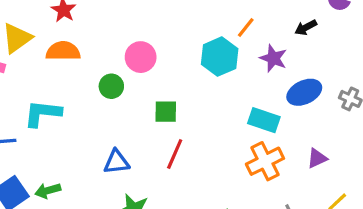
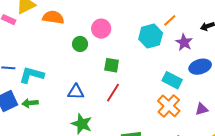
cyan L-shape: (43, 113) -> (32, 75), moved
orange cross: (265, 161) -> (169, 106), turned -30

